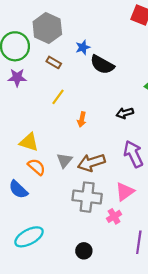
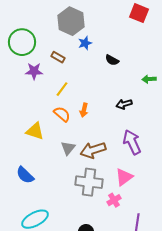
gray hexagon: (47, 28) -> (71, 21), moved
black semicircle: (102, 65) -> (112, 60), moved, size x0.6
purple star: (17, 78) -> (34, 71), moved
orange semicircle: (37, 167) -> (62, 114), moved

